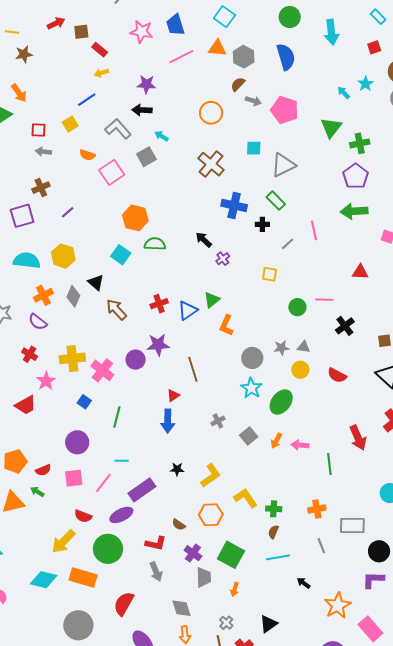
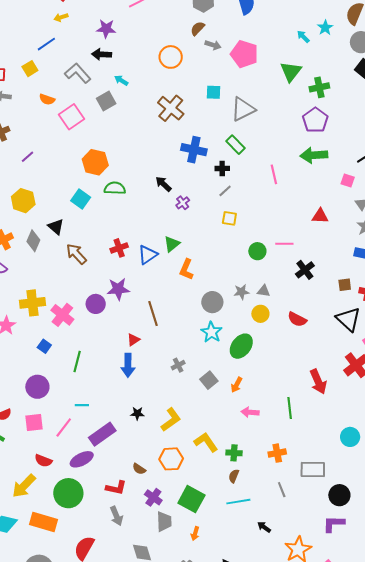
gray line: (288, 244) -> (225, 191), moved
pink arrow: (300, 445) -> (250, 412), moved

